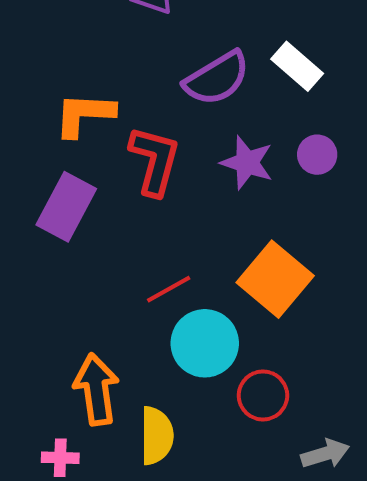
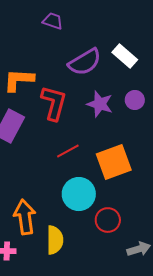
orange square: (275, 279) -> (114, 162), turned 30
red line: (169, 289) -> (68, 151), moved

